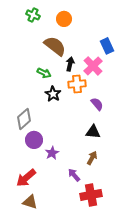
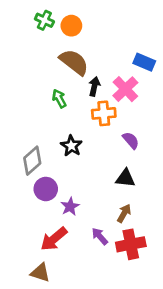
orange circle: (64, 19) -> (71, 26), moved
blue rectangle: (107, 46) -> (144, 62), turned -42
green arrow: (44, 73) -> (59, 99), turned -144
black star: (53, 94) -> (71, 146), moved
red arrow: (26, 178) -> (54, 239), moved
red cross: (91, 195) -> (131, 244), moved

